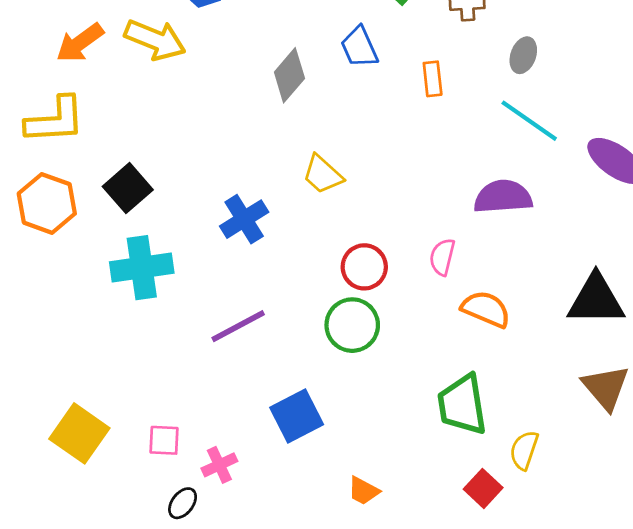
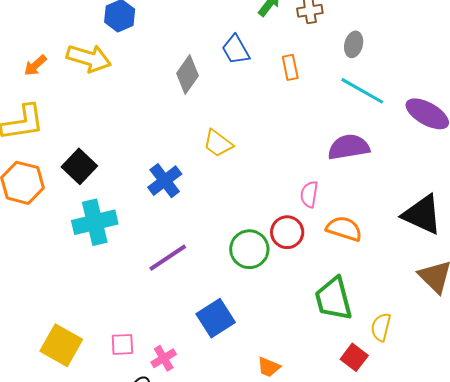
orange arrow: (80, 43) -> (35, 65), size x0.7
red circle: (364, 267) -> (287, 232), moved
black triangle: (596, 300) -> (422, 215), turned 30

